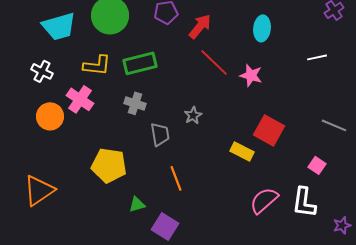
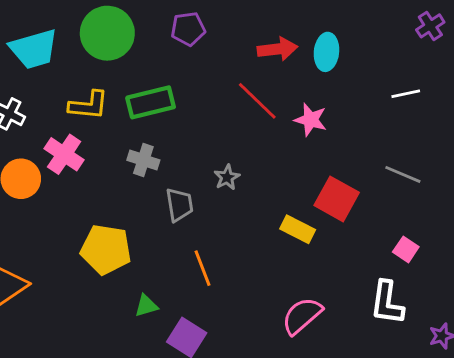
red arrow: (200, 26) -> (277, 49), moved, turned 44
gray line: (334, 125) -> (403, 174), moved
pink semicircle: (264, 200) -> (302, 316), moved

